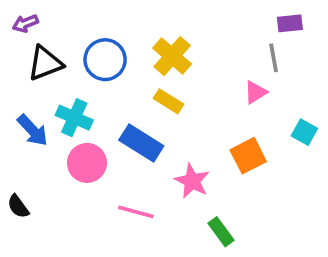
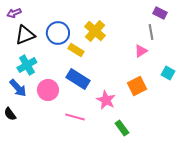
purple rectangle: (290, 23) -> (160, 13), turned 32
yellow rectangle: (168, 101) -> (76, 50), moved
cyan cross: (74, 118) -> (27, 65), moved, turned 36
blue arrow: (33, 130) -> (18, 88), moved

